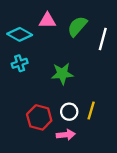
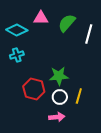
green star: (62, 74) -> (59, 76), moved
red hexagon: (39, 117) -> (34, 89), moved

